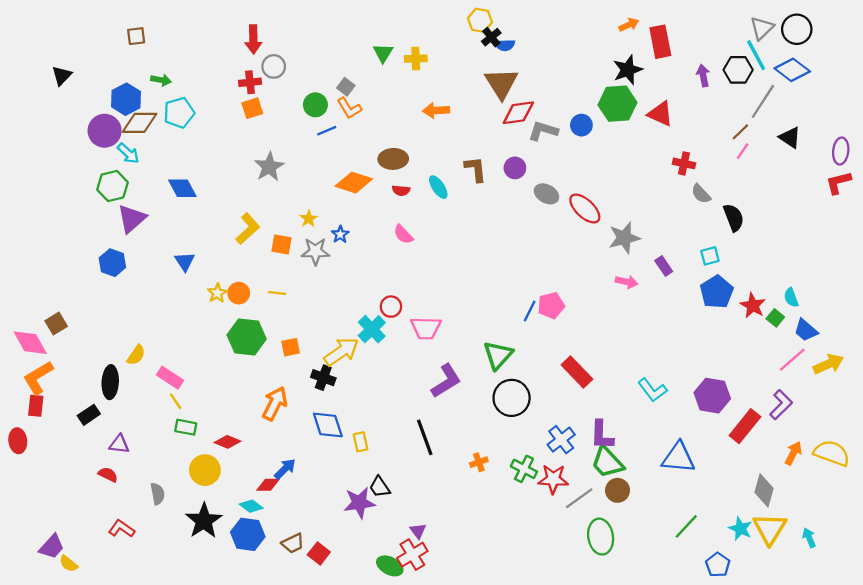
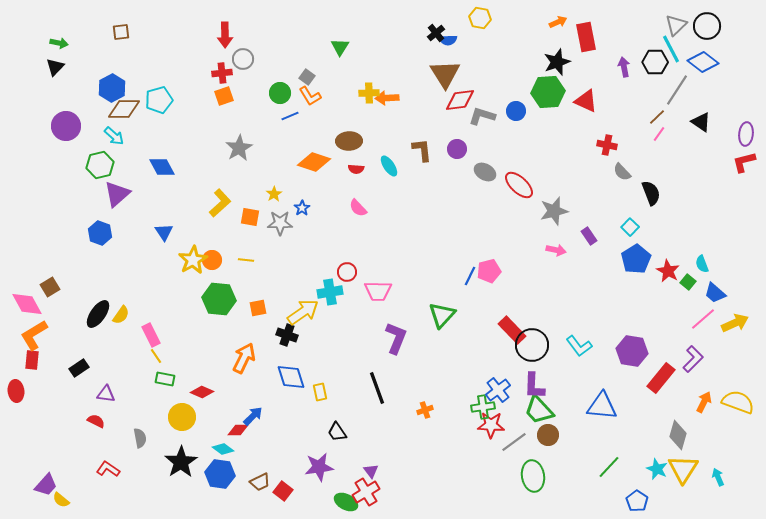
yellow hexagon: (480, 20) -> (480, 18), moved
yellow cross: (416, 59) -> (369, 93), moved
green arrow: (161, 80) -> (59, 43), moved
purple circle: (105, 131) -> (66, 126), moved
cyan square: (710, 256) -> (630, 227), turned -30
yellow star: (217, 293) -> (193, 260), size x1.6
cyan cross: (372, 329) -> (330, 292), turned 35
pink rectangle: (170, 378) -> (151, 335), turned 30
purple L-shape: (446, 381) -> (396, 338), turned -36
black ellipse: (110, 382) -> (98, 314), moved, turned 32
black circle: (512, 398) -> (532, 345), moved
green cross: (524, 469) -> (483, 407), moved, turned -35
purple star: (359, 503) -> (319, 467), moved

